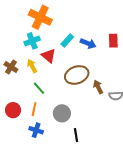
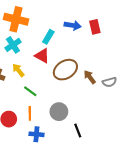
blue arrow: (88, 43) -> (73, 25), moved
red triangle: (49, 56) -> (42, 56), moved

